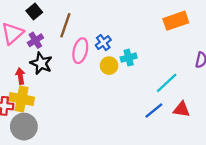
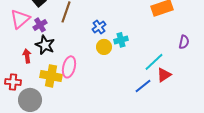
pink ellipse: (80, 51) -> (69, 67), moved
yellow cross: (22, 99) -> (51, 76), moved
red triangle: (182, 109) -> (164, 75), moved, turned -42

